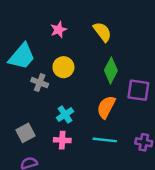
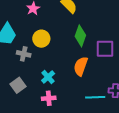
gray square: (26, 133) -> (18, 85), moved
cyan line: (105, 140) -> (95, 97), moved

